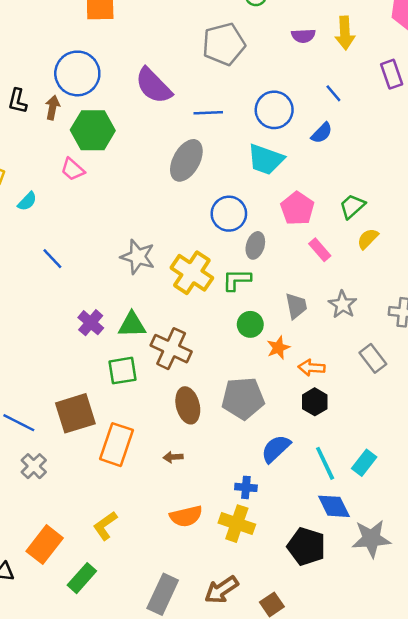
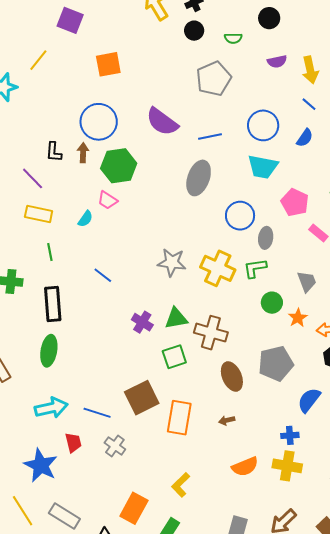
yellow arrow: (345, 33) -> (310, 70), moved
cyan semicircle: (27, 201) -> (85, 219), moved

